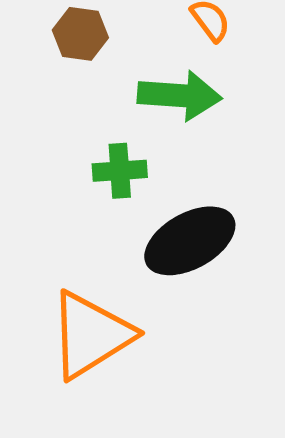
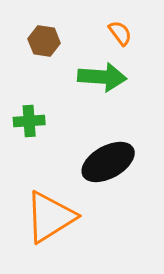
green cross: (120, 171) -> (29, 121), moved

